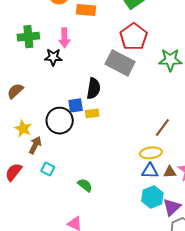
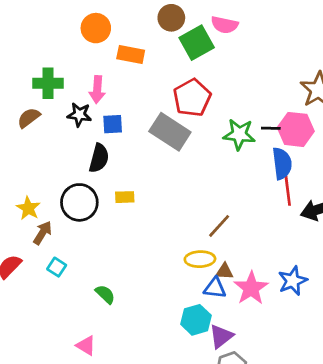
black semicircle: (94, 88) -> (99, 158), moved
brown semicircle: (15, 91) -> (29, 118), moved
blue square: (76, 105) -> (113, 124), moved
blue triangle: (150, 171) -> (215, 288), moved
brown triangle: (170, 172) -> (224, 271), moved

